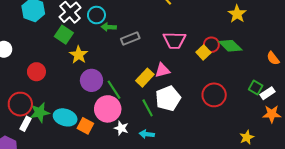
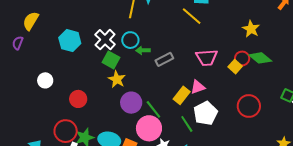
yellow star: (237, 14) -> (251, 29), moved
green square: (64, 35) -> (111, 60), moved

